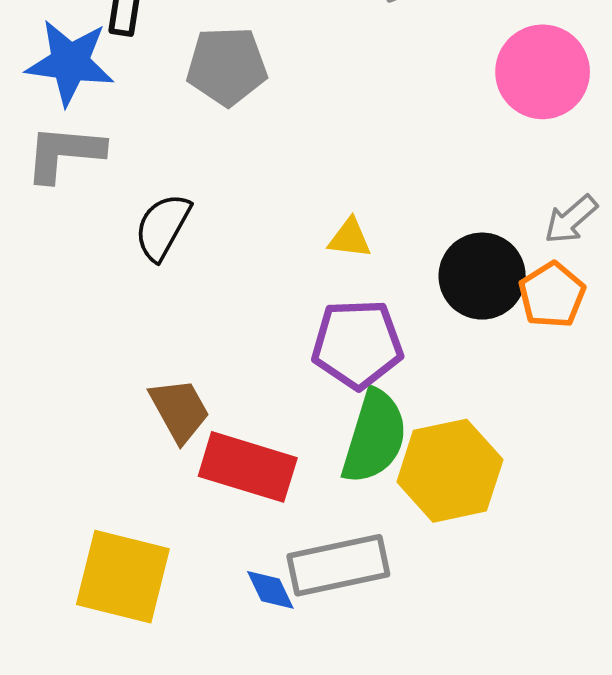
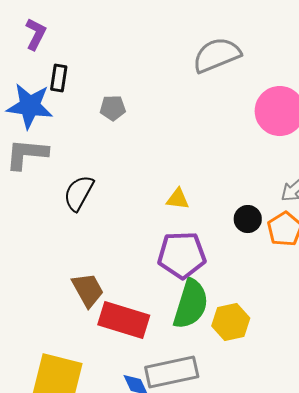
gray pentagon: (227, 66) -> (113, 108), size x0.6
black circle: (482, 276) -> (248, 219), size x0.6
yellow hexagon: (450, 471) -> (231, 322), size x0.7

